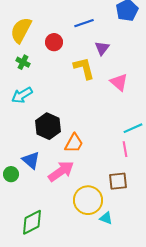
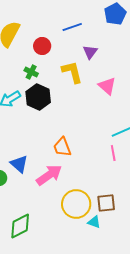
green cross: (23, 62) -> (31, 72), moved
black hexagon: (48, 126) -> (38, 97), moved
orange trapezoid: (74, 143) -> (62, 147), turned 130
brown square: (118, 181) -> (106, 203), moved

